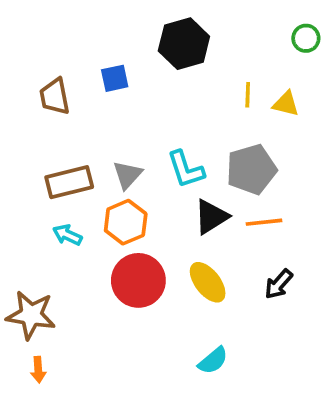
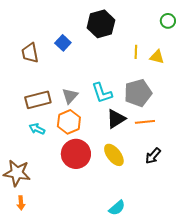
blue square: (115, 78) -> (63, 43), turned -35
cyan semicircle: (213, 361) -> (117, 208), moved

